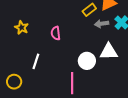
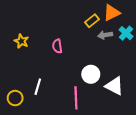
white triangle: (109, 52) -> (114, 86), moved, turned 30
white line: (36, 61) -> (38, 87), moved

